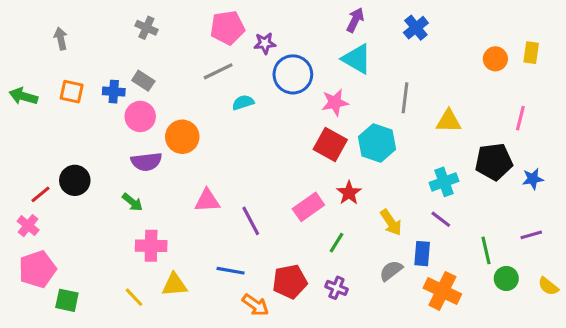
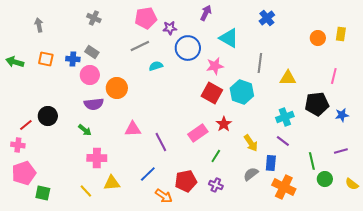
purple arrow: (355, 20) -> (206, 13), moved
pink cross: (28, 226) -> (18, 145), turned -32
blue line: (231, 271) -> (148, 174), turned -54

